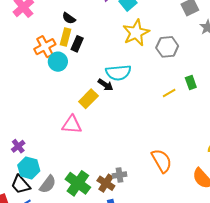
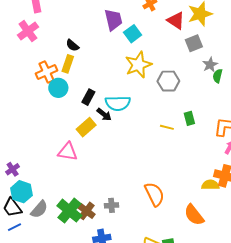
black rectangle: (77, 44) -> (88, 97), moved
yellow line: (169, 93) -> (167, 127), turned 40
brown cross: (106, 183) -> (86, 211), moved

